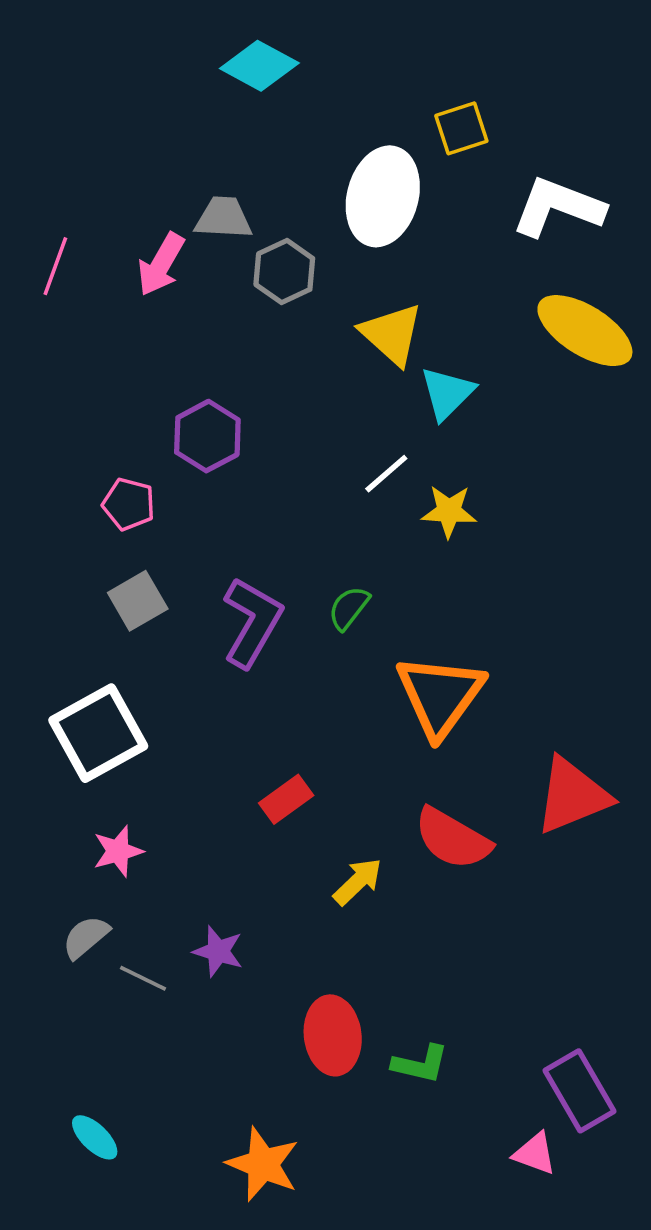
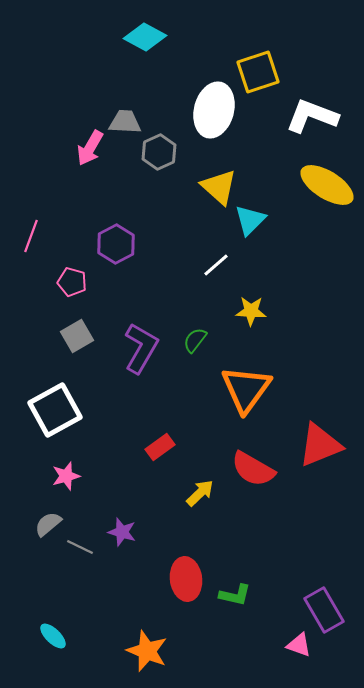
yellow square: (461, 128) -> (258, 72), size x1.4
pink line: (55, 266) -> (31, 236), moved
yellow star: (449, 511) -> (251, 311), moved

